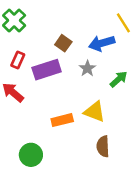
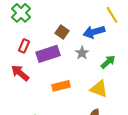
yellow triangle: (95, 112) -> (99, 89), moved
orange rectangle: (62, 120) -> (61, 86), moved

